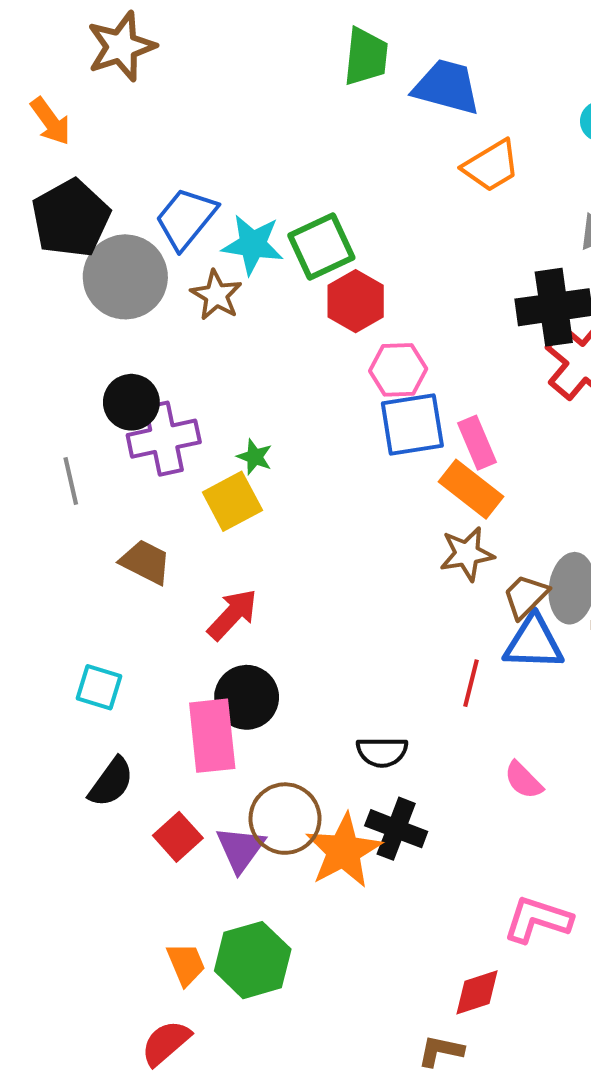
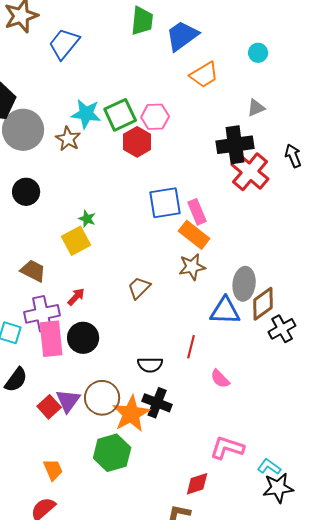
blue trapezoid: (447, 87) -> (182, 36), turned -51
blue trapezoid: (186, 218) -> (64, 44), moved
pink hexagon: (398, 370) -> (155, 117), moved
purple cross: (164, 439) -> (42, 314), moved
brown trapezoid: (526, 596) -> (139, 288), moved
red arrow: (232, 614) -> (76, 297), size x0.7
red line: (471, 683) -> (191, 347), moved
pink rectangle: (212, 736) -> (51, 339), moved
purple triangle: (241, 849) -> (68, 401), moved
green hexagon: (253, 960) -> (112, 453), moved

